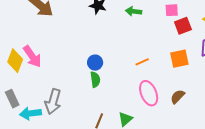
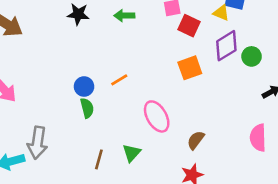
red square: (183, 26) -> (189, 26), turned -36
orange line: (142, 62) -> (119, 80), moved
brown semicircle: (177, 97) -> (196, 140), moved

